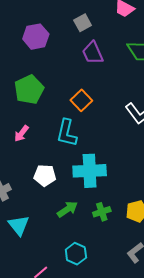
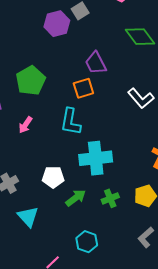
purple hexagon: (36, 37) -> (57, 24), moved
purple trapezoid: (93, 53) -> (96, 63), moved
orange square: (81, 100) -> (83, 88), turned 30
white pentagon: (45, 175) -> (53, 177), moved

